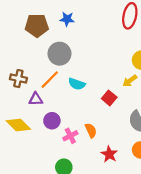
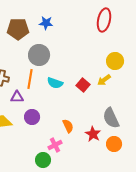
orange line: (50, 80) -> (30, 79), turned -36
red square: (109, 98) -> (83, 85), moved
pink cross: (70, 136) -> (55, 145), moved
red star: (109, 154) -> (93, 134), moved

